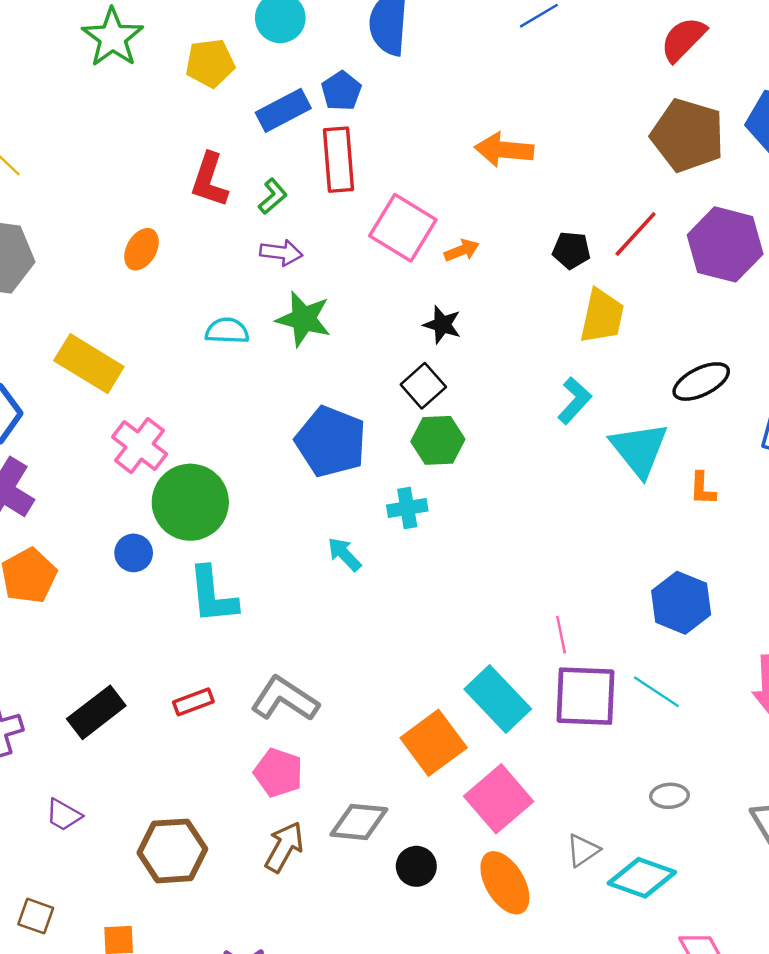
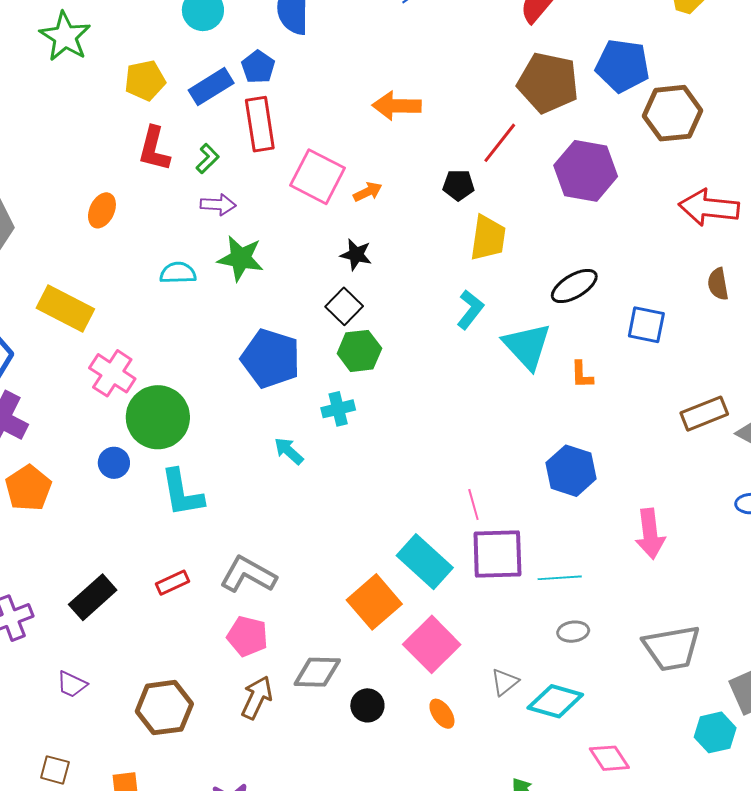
yellow pentagon: (210, 63) -> (145, 80), moved
red line: (636, 234) -> (500, 143), moved
cyan line: (656, 692) -> (560, 578), moved, turned -33
orange ellipse: (505, 883) -> (442, 714), size x0.6

